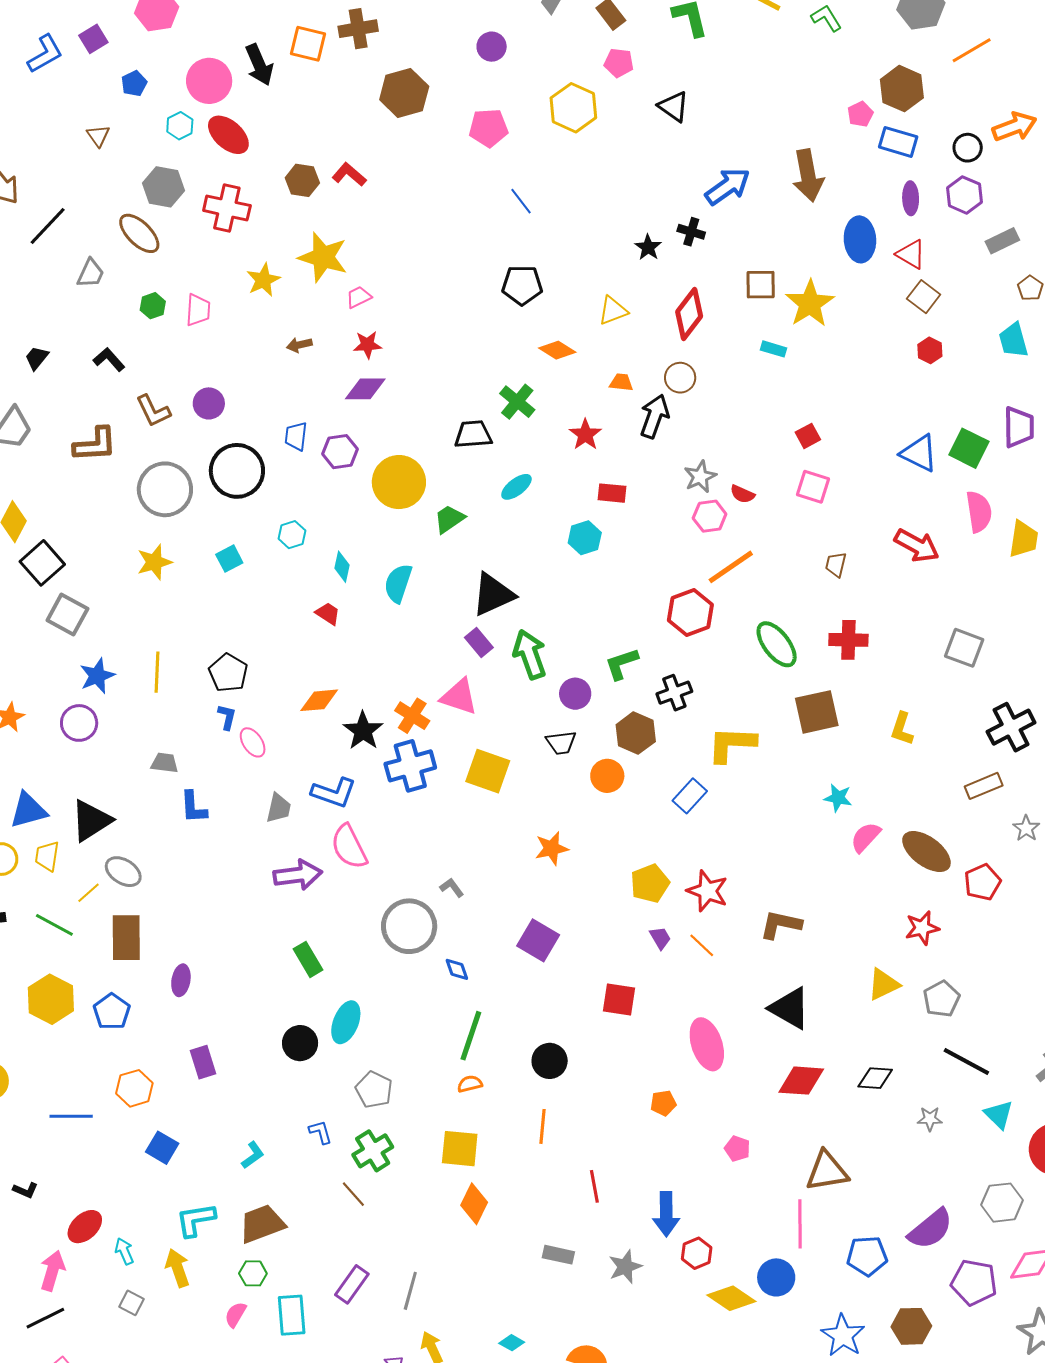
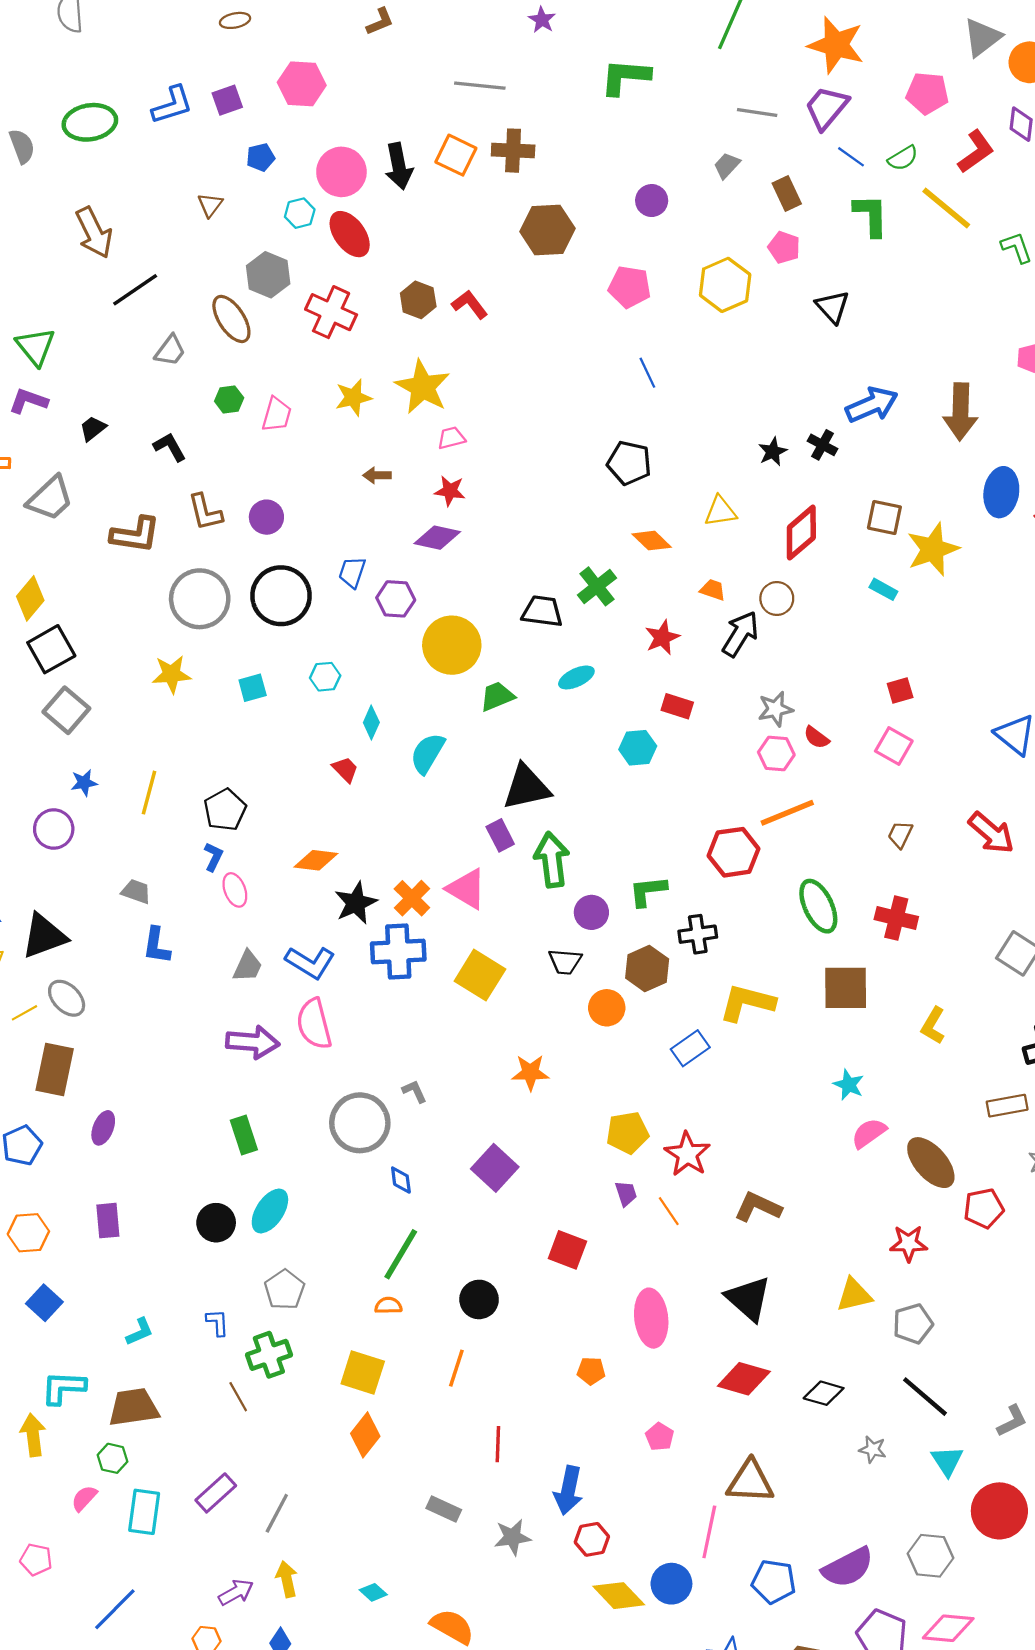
blue star: (97, 676) -> (84, 783), size x0.7

